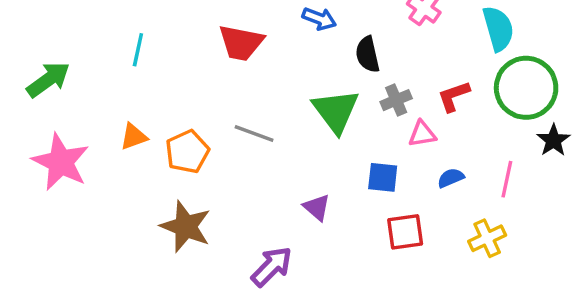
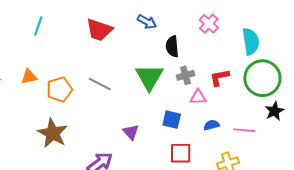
pink line: (507, 179) -> (244, 130), turned 75

